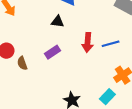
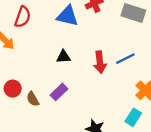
black triangle: (57, 21) -> (63, 57), moved
purple rectangle: (52, 52) -> (59, 92), moved

